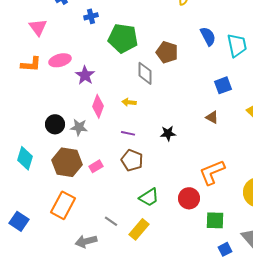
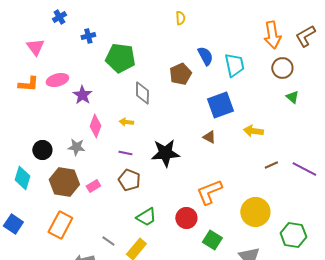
brown pentagon: (167, 52) -> (180, 74), moved, turned 30
blue square: (223, 85) -> (220, 105), size x1.5
black circle: (55, 124) -> (42, 150), moved
black star: (168, 133) -> (165, 153), size x1.8
green square: (215, 220) -> (212, 240), turned 30
blue square: (19, 221) -> (13, 224), moved

